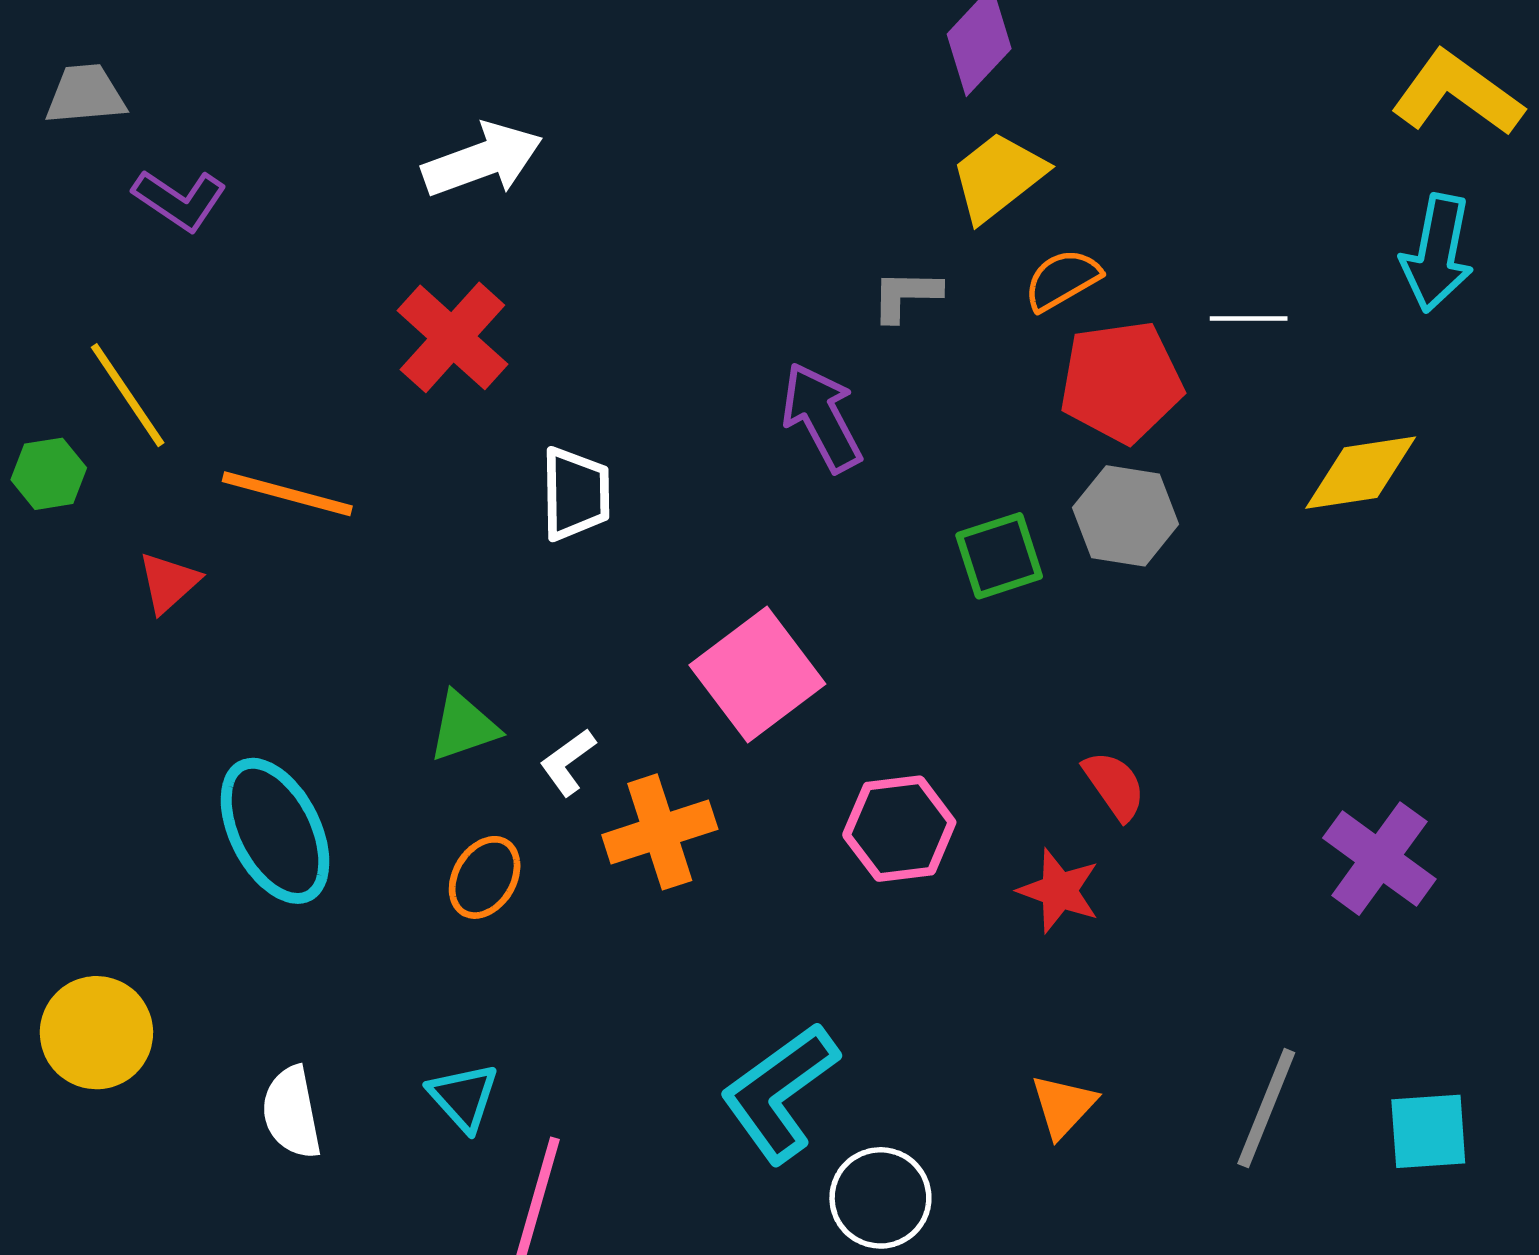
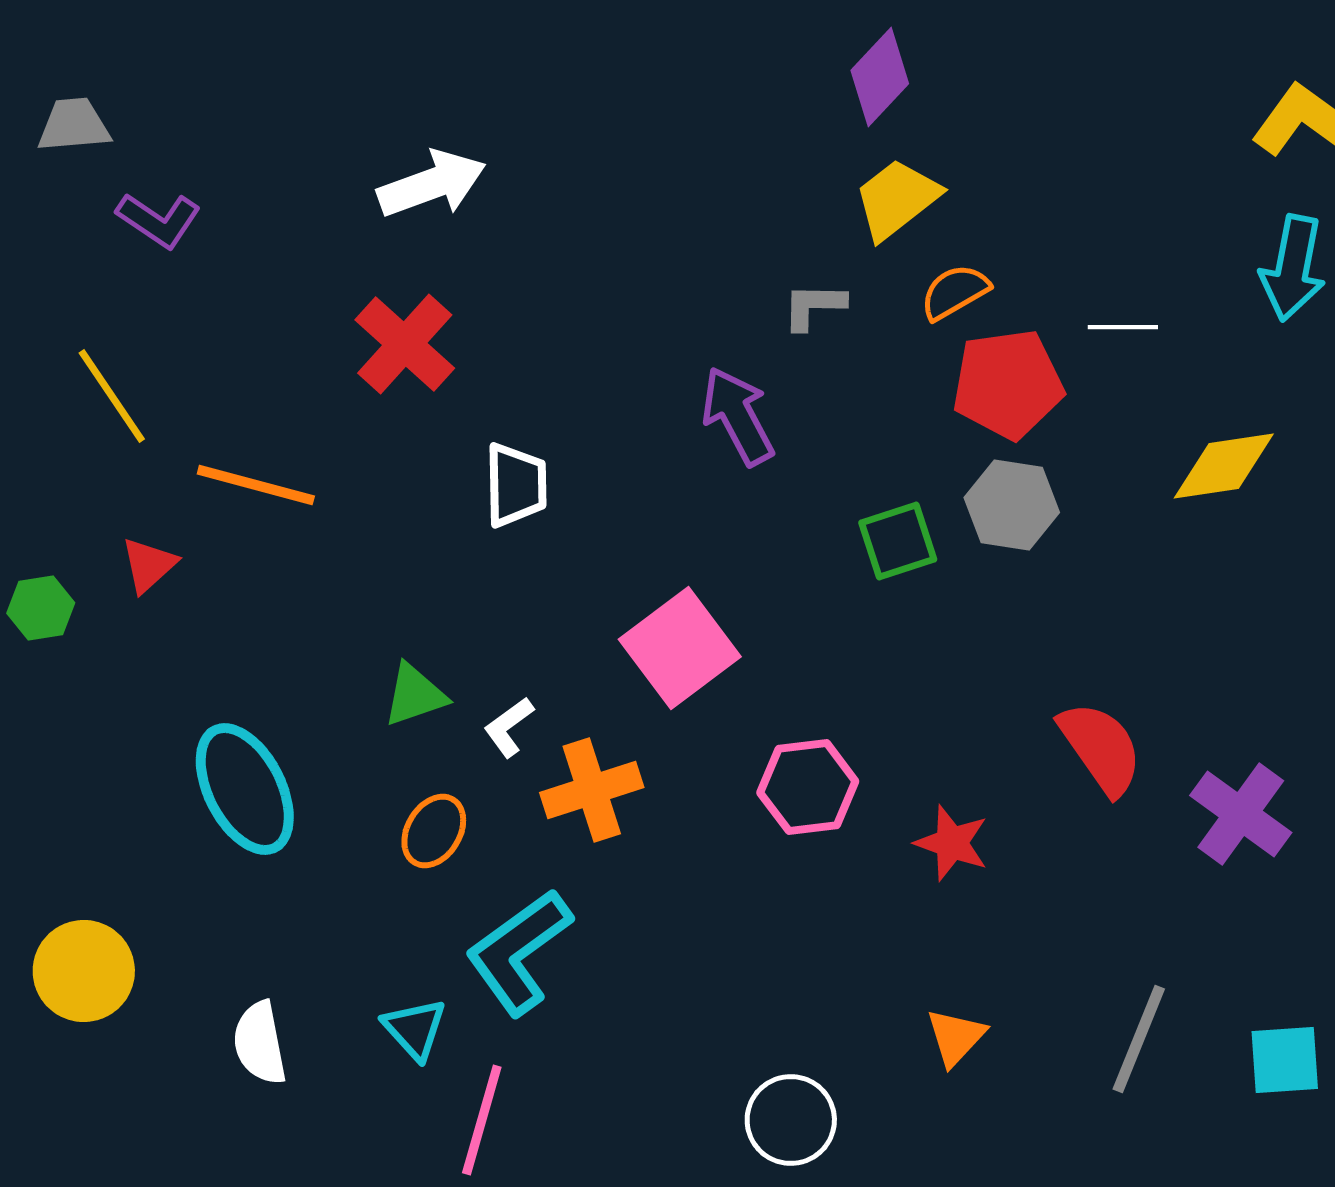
green hexagon: (49, 474) -> (41, 608), moved
red semicircle: (1114, 785) -> (1101, 748), moved, size x1.5
cyan L-shape: (780, 1093) -> (519, 952), moved

